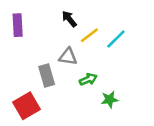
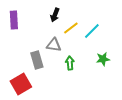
black arrow: (69, 19) -> (55, 15), turned -120
green arrow: (88, 79) -> (70, 63), turned -72
green star: (110, 100) -> (103, 59), moved

